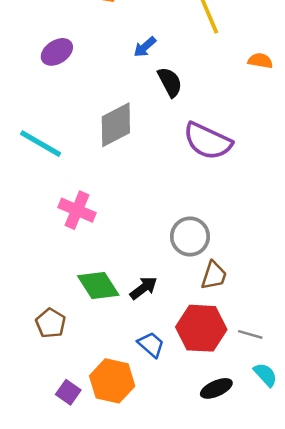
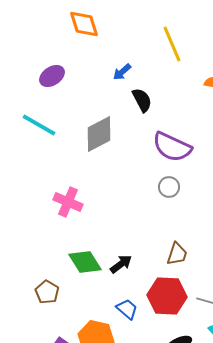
cyan line: (41, 144) -> (39, 125), moved
gray circle: (190, 236) -> (169, 187), moved, size x0.7

